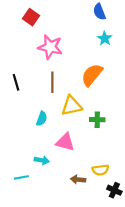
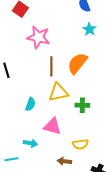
brown line: (52, 82) -> (51, 66), moved
yellow semicircle: (100, 170) -> (80, 144), moved

